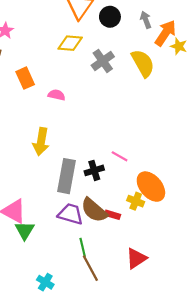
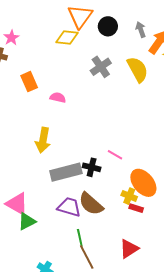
yellow diamond: (70, 43) -> (67, 37), moved
black cross: (94, 170) -> (92, 167), turned 30
gray rectangle: (67, 176) -> (66, 172), turned 64
red rectangle: (113, 215) -> (136, 208), moved
green triangle: (25, 230) -> (27, 221), turned 30

